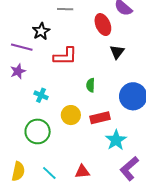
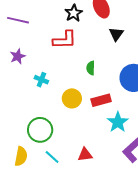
black star: (41, 31) -> (74, 13), moved
purple line: (22, 47) -> (18, 20), moved
green circle: (38, 131) -> (40, 130), moved

